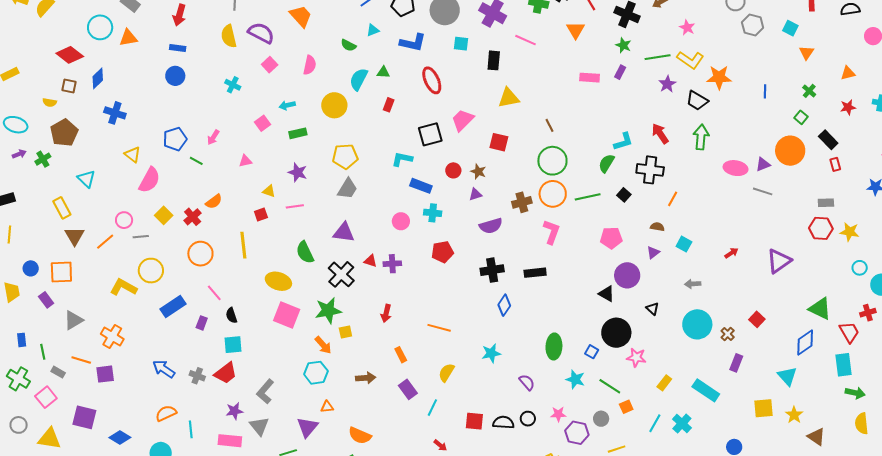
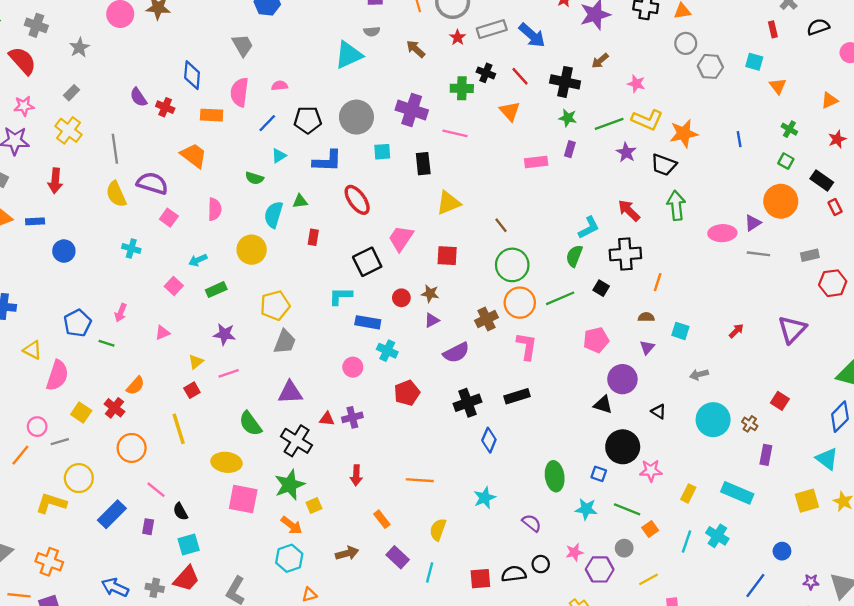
blue rectangle: (178, 48) -> (35, 221), moved
yellow triangle: (269, 191) -> (196, 362), turned -48
gray rectangle: (826, 203) -> (810, 255), moved
cyan cross: (433, 213) -> (387, 351), turned 30

